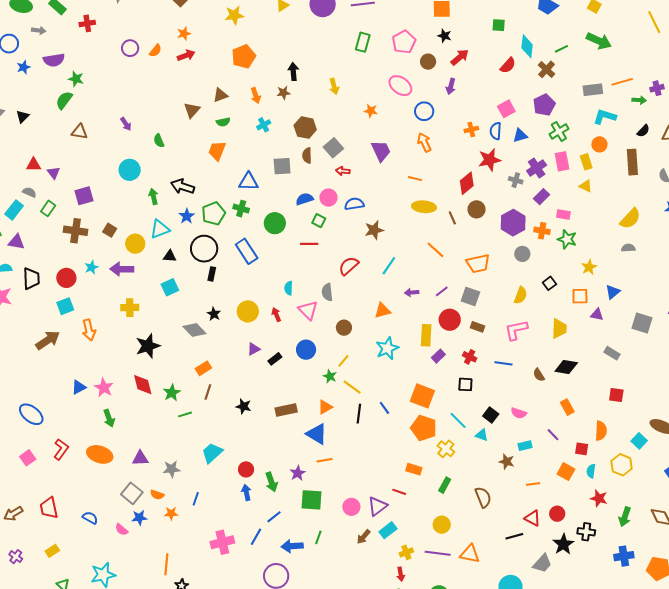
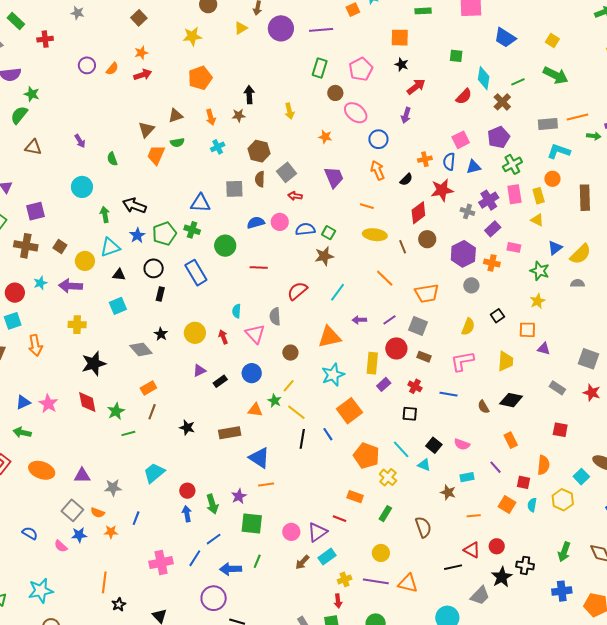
brown circle: (428, 62) -> (335, 93), moved
black semicircle: (643, 131) -> (406, 179), moved
orange trapezoid: (217, 151) -> (156, 155), moved
green square: (319, 221) -> (329, 233), moved
green star: (567, 239) -> (540, 271), moved
black circle: (204, 249) -> (154, 268), size x0.7
blue triangle: (613, 292) -> (555, 248), moved
orange triangle: (382, 311) -> (329, 337), size x1.4
orange square: (422, 396) -> (349, 411), moved, turned 30
orange triangle: (325, 407) -> (255, 410), moved, turned 35
green arrow: (109, 418) -> (22, 432), moved, turned 120
red star: (599, 498) -> (592, 393), moved

